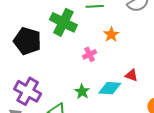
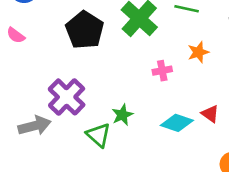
green star: (82, 92) -> (122, 115), moved

